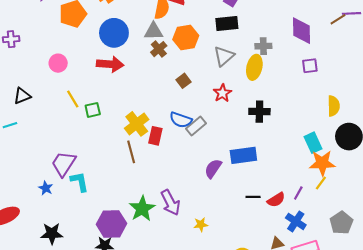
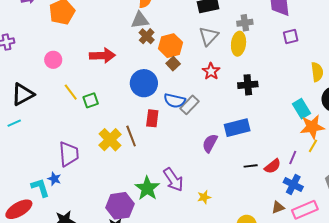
blue circle: (114, 33) -> (144, 83), moved
orange hexagon: (186, 37) -> (170, 46), moved
black triangle: (22, 96) -> (23, 94), size x1.4
yellow cross: (137, 124) -> (110, 140), moved
purple trapezoid: (64, 164) -> (69, 154), turned 148
cyan L-shape: (79, 182) -> (40, 188), moved

